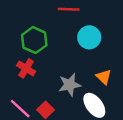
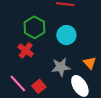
cyan circle: (89, 37) -> (66, 35), moved

